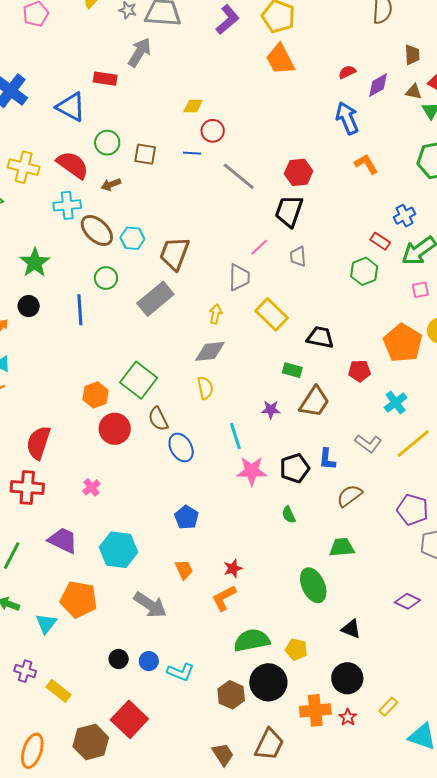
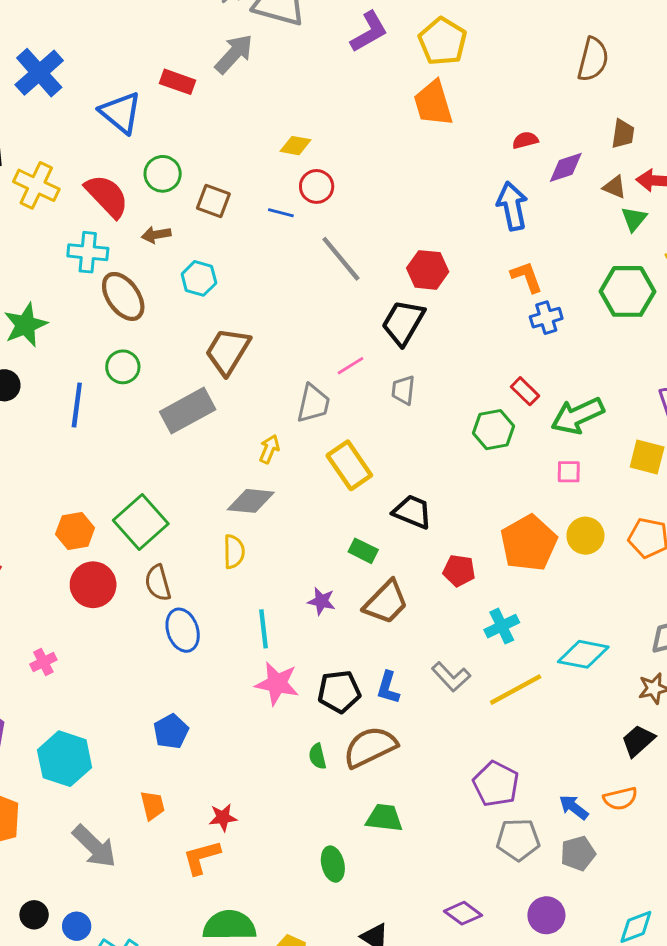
blue cross: (405, 216) -> (546, 318), moved
cyan hexagon: (132, 238) -> (199, 278), moved
brown semicircle: (350, 496) -> (370, 747), moved, size x1.4
green ellipse: (313, 585) -> (333, 864), size x0.7

